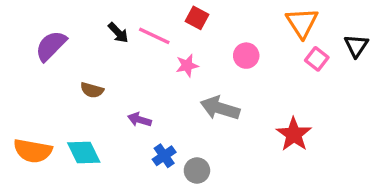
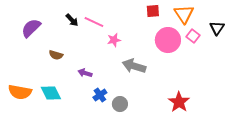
red square: (197, 18) -> (153, 11), moved, turned -32
pink circle: (246, 56) -> (168, 40), moved, size x1.6
red star: (294, 134) -> (179, 102), moved

